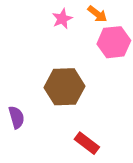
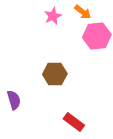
brown hexagon: (65, 87) -> (55, 74), size x0.7

